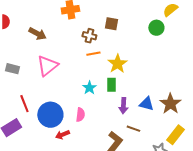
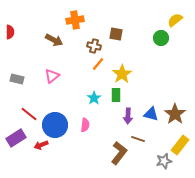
brown arrow: (37, 34) -> (54, 40), moved
orange line: (93, 54) -> (98, 64), turned -40
pink triangle: (47, 66) -> (52, 76), size x0.7
red line: (24, 104) -> (29, 114), turned -30
red arrow: (62, 135) -> (41, 145), moved

